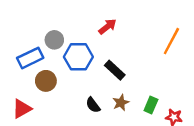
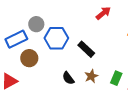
red arrow: (107, 27) -> (103, 13), moved

